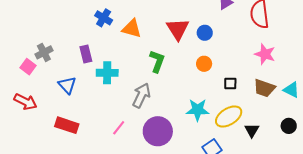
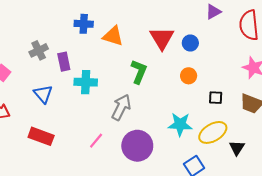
blue cross: (104, 18) -> (84, 24), turned -30
gray cross: (44, 52) -> (39, 50), moved

